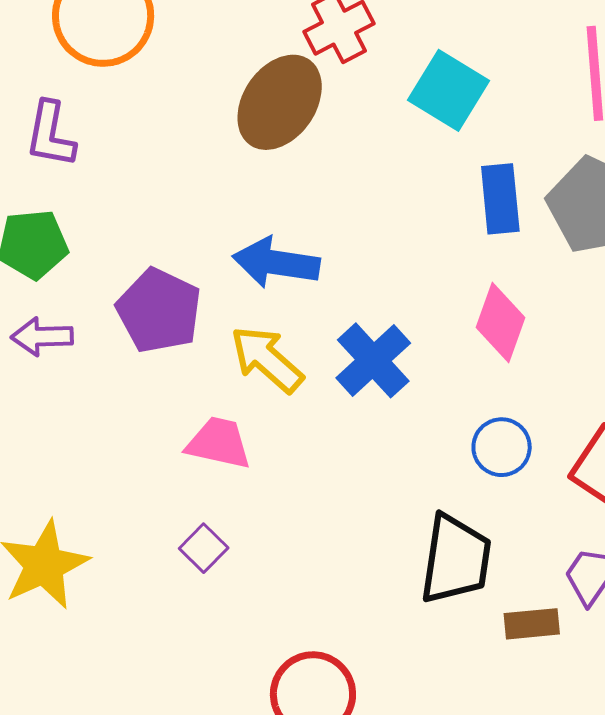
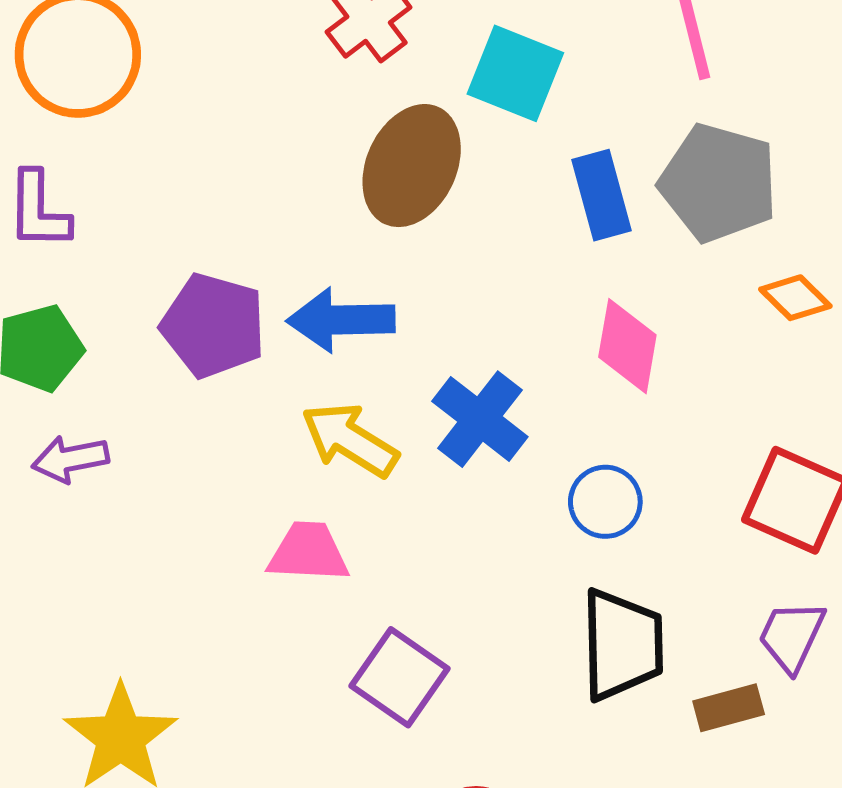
brown ellipse: (280, 102) -> (412, 166), moved
purple pentagon: (159, 311) -> (213, 326), moved
blue circle: (502, 447) -> (605, 502), moved
purple square: (204, 548) -> (399, 677), moved, size x1.6

